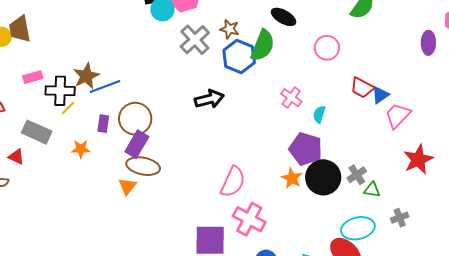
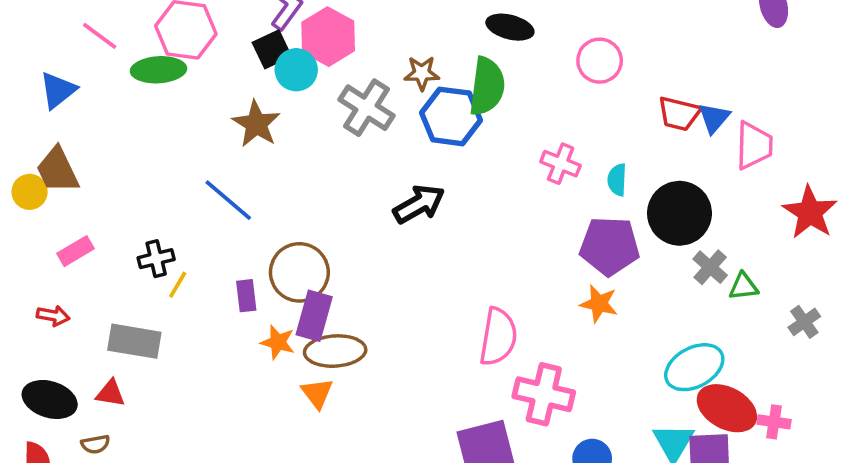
brown star: (86, 76) -> (256, 124), moved
pink rectangle: (33, 77) -> (75, 251), moved
blue line: (105, 87) -> (228, 200), moved, turned 76
black cross: (60, 91) -> (156, 259), size x0.7
pink trapezoid: (398, 115) -> (754, 145), turned 152
orange star: (81, 149) -> (278, 342), moved, turned 30
black circle: (323, 177) -> (679, 213), moved
cyan ellipse: (358, 228) -> (694, 367), moved

